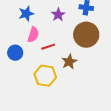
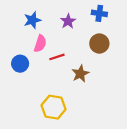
brown circle: (86, 35) -> (99, 44), size x0.7
yellow hexagon: (45, 76) -> (54, 107), moved

